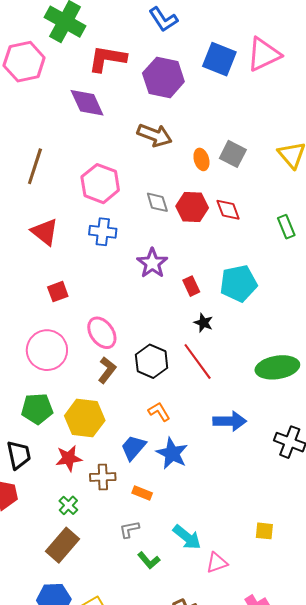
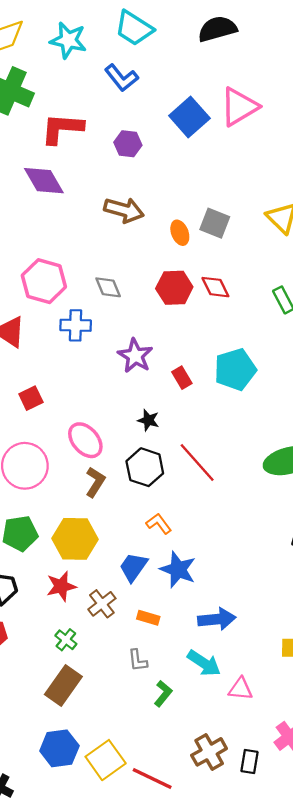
blue square: (219, 59) -> (189, 117), turned 32
purple hexagon: (163, 77) -> (128, 144), size x0.6
pink hexagon: (100, 184) -> (44, 281), moved
gray diamond: (157, 202) -> (108, 287), moved
black star: (203, 323) -> (148, 420), moved
blue arrow: (230, 421) -> (217, 619), moved
brown cross: (103, 477) -> (102, 604), turned -30
gray L-shape: (129, 529) -> (138, 660), turned -80
green L-shape: (149, 560) -> (163, 694), turned -95
pink triangle: (217, 563) -> (240, 689), turned 30

